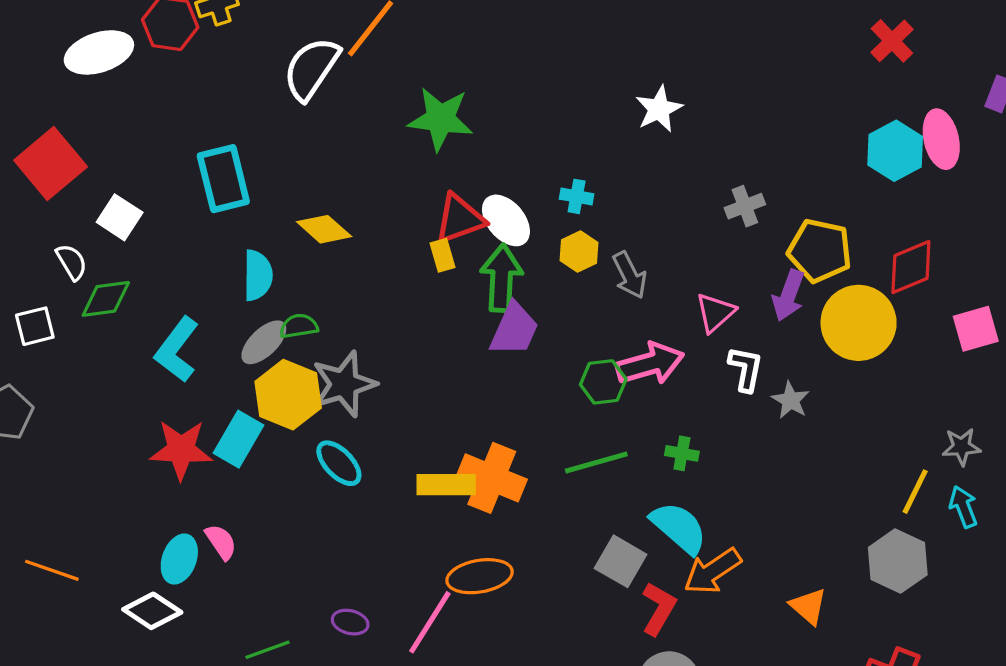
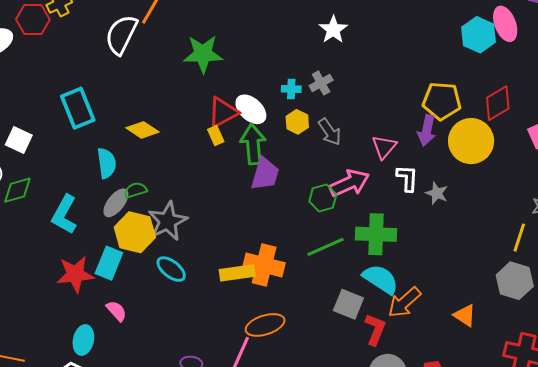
gray cross: (745, 206) -> (321, 83), moved
green cross: (682, 453) -> (376, 234), size x2.0
pink semicircle: (221, 542) -> (116, 311), moved

